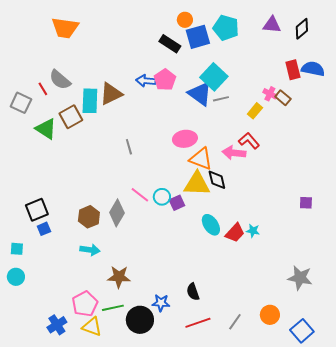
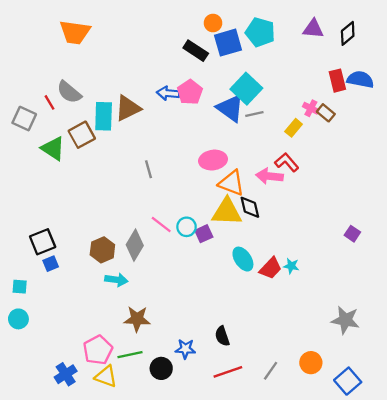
purple square: (306, 203) -> (352, 234), turned 32
cyan arrow: (90, 250) -> (116, 280), moved
black circle: (140, 320) -> (161, 368), size x0.7

